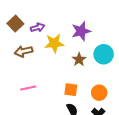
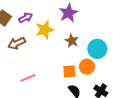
cyan circle: (104, 54) -> (97, 49), moved
orange circle: (99, 93) -> (87, 67), moved

